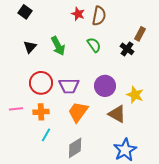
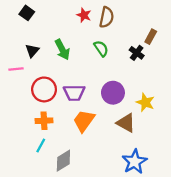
pink line: (16, 109) -> (16, 69), moved
cyan line: (46, 135) -> (41, 145), moved
gray diamond: (75, 148) -> (63, 161), moved

